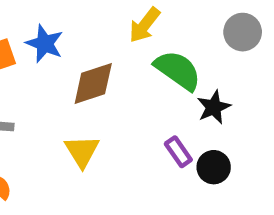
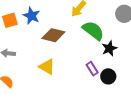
brown diamond: (93, 84) -> (53, 35), turned 30
yellow triangle: (82, 151) -> (47, 67), turned -30

